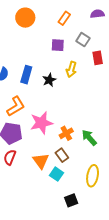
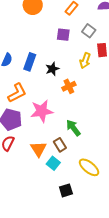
yellow arrow: (71, 69) -> (85, 61), moved
orange cross: (66, 133) -> (69, 86), moved
green arrow: (89, 138) -> (73, 128), moved
yellow ellipse: (93, 176) -> (89, 167), turned -65

